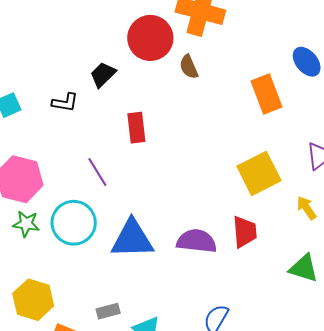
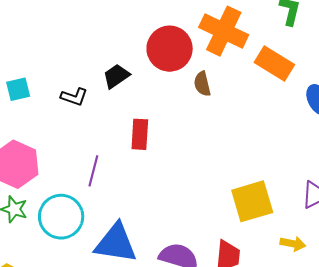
orange rectangle: (267, 94) -> (274, 64), moved, turned -48
purple line: (97, 172) -> (93, 171), turned 36
yellow arrow: (307, 208) -> (293, 244), turned 125

